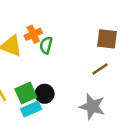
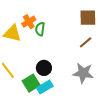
green square: (26, 93) -> (31, 83), moved
cyan rectangle: (31, 109) -> (45, 87), moved

